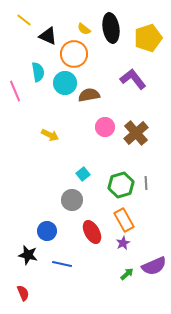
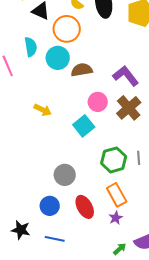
purple L-shape: (133, 79) -> (126, 76), moved
cyan square: (83, 174) -> (84, 126), moved, size x1.5
blue circle: (47, 231) -> (50, 206), moved

